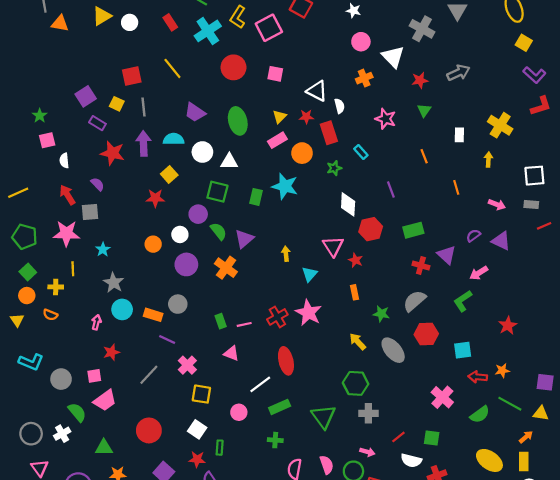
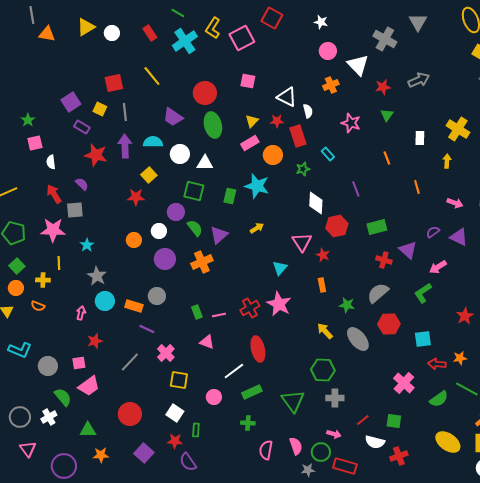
red circle: (233, 67) -> (205, 93), moved
yellow arrow: (286, 254) -> (257, 228), moved, turned 64
orange cross: (226, 268) -> (202, 262), turned 30

